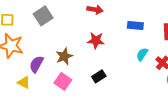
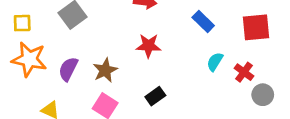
blue rectangle: (135, 25) -> (203, 22), turned 42
purple semicircle: (36, 64) -> (68, 69), moved

